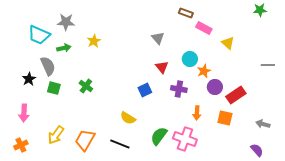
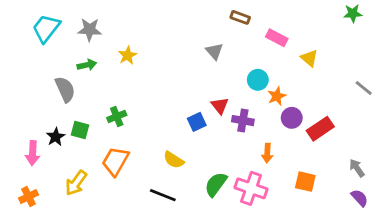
brown rectangle: (186, 13) -> (240, 17), moved
cyan trapezoid: (39, 35) -> (46, 28), moved, turned 105
gray line: (268, 65) -> (364, 88), turned 40
red triangle: (162, 67) -> (220, 106), moved
black star: (29, 79) -> (56, 137), moved
green cross: (86, 86) -> (117, 116), turned 32
green square: (54, 88) -> (80, 130), moved
orange square: (225, 118) -> (305, 182), moved
gray arrow: (263, 124) -> (357, 168), turned 40
orange trapezoid: (85, 140) -> (115, 161), moved
purple semicircle: (257, 150) -> (360, 198), moved

